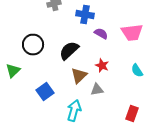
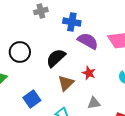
purple semicircle: (101, 34) -> (88, 41), size x1.5
gray triangle: (97, 90) -> (94, 103), moved

